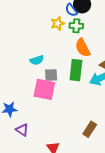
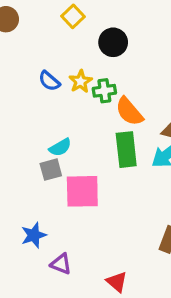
blue semicircle: (71, 10) -> (49, 81), moved
green cross: (76, 26) -> (104, 91), moved
gray square: (51, 75) -> (51, 170), moved

